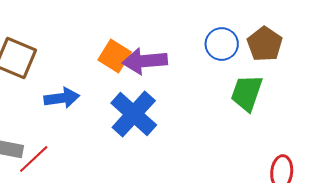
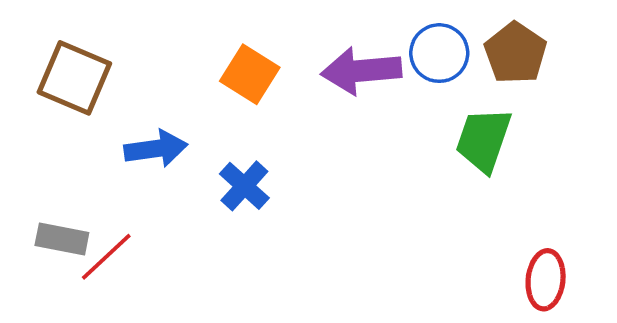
purple arrow: (145, 61) -> (361, 71), moved
blue cross: (134, 114) -> (244, 186), moved, size x0.6

